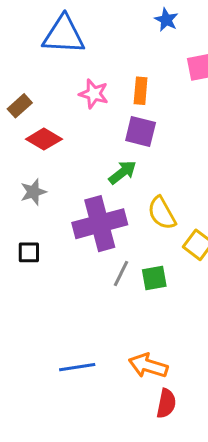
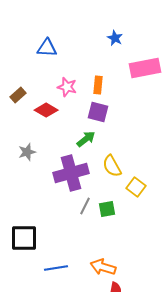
blue triangle: (64, 35) -> (47, 48), size x0.7
red diamond: (44, 139) -> (46, 110), moved
black square: (29, 252) -> (24, 238), moved, size x1.8

